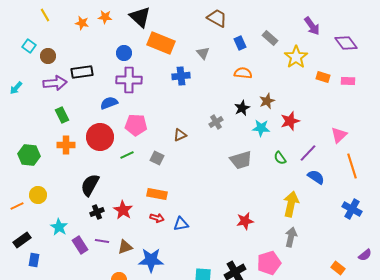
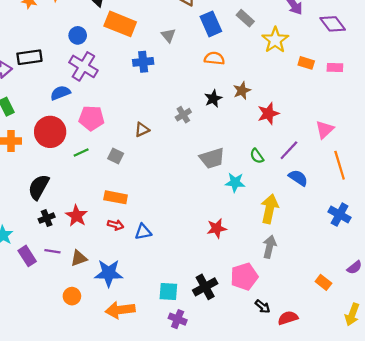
blue rectangle: (240, 43) -> (211, 24), size x1.5
purple cross: (129, 80) -> (83, 66), turned 30
cyan star: (261, 128) -> (235, 182), moved

